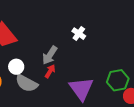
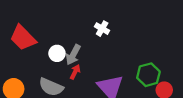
white circle: (16, 67) -> (57, 53), moved

